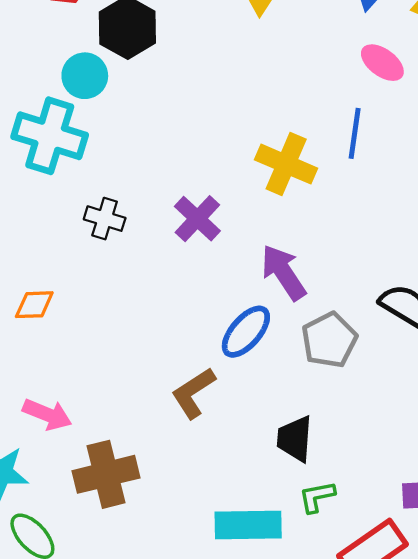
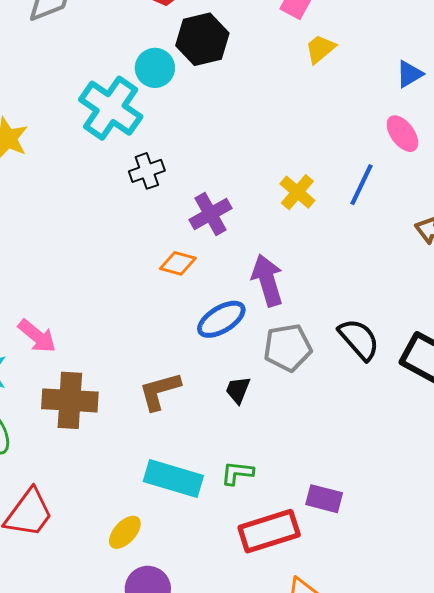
yellow cross: (286, 164) -> (297, 192), size x0.7
black cross: (105, 219) -> (147, 171), moved, turned 36
orange diamond: (34, 305) -> (178, 263), moved
brown L-shape: (193, 393) -> (160, 391), moved
black trapezoid: (295, 439) -> (238, 390), moved, size x0.7

